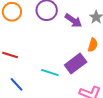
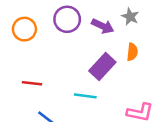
purple rectangle: (76, 63) -> (102, 66), moved

